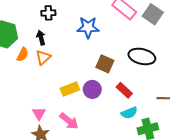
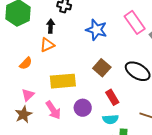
orange semicircle: (23, 55) -> (26, 63), moved
yellow rectangle: (70, 89) -> (63, 81), size x1.4
purple circle: (92, 89) -> (83, 108), moved

